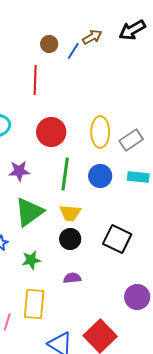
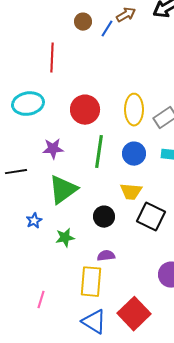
red line: (35, 80) -> (52, 58), moved
yellow trapezoid: (70, 213) -> (131, 192), moved
yellow rectangle: (34, 304) -> (91, 282), moved

